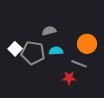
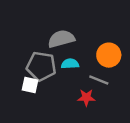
gray semicircle: (49, 31) -> (61, 39), size x1.5
white square: (15, 49) -> (30, 85), moved, turned -32

